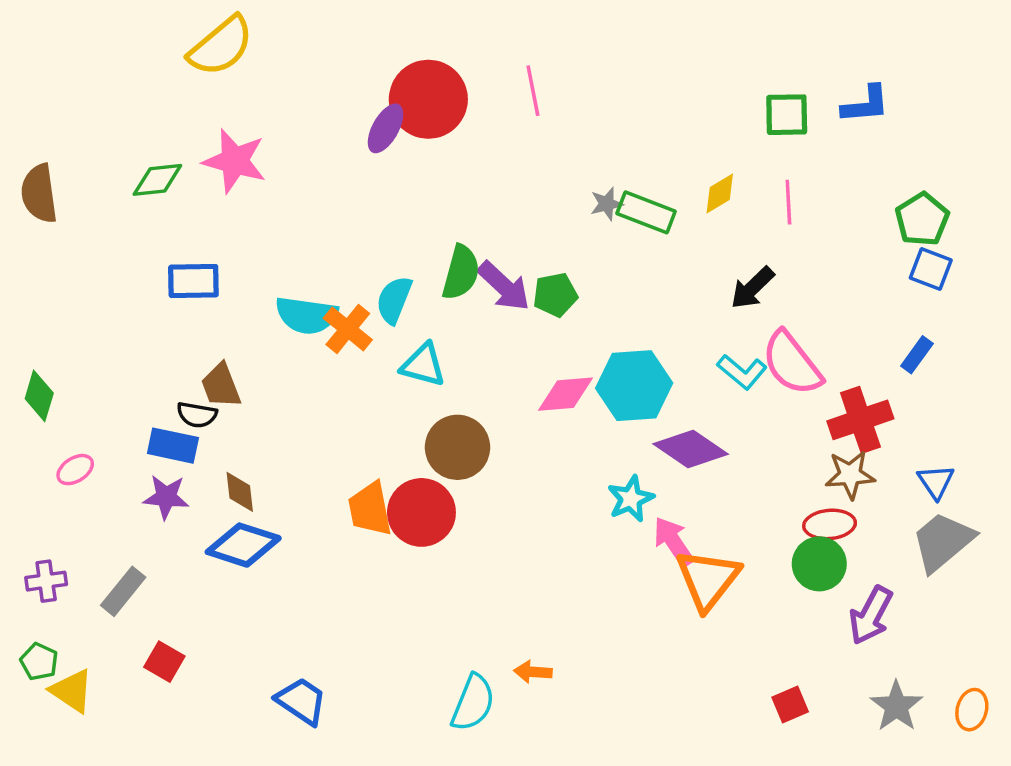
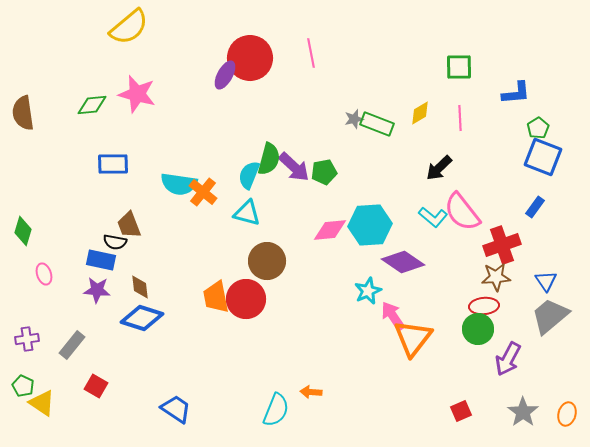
blue L-shape: (866, 104) -> (516, 93), moved
green pentagon: (922, 219) -> (538, 128), size x0.7
blue square: (931, 269) -> (543, 157), size x1.5
cyan semicircle: (394, 300) -> (249, 175), moved
pink ellipse: (75, 470) -> (44, 274), turned -75

